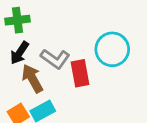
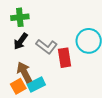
brown arrow: (32, 78) -> (24, 72), moved

